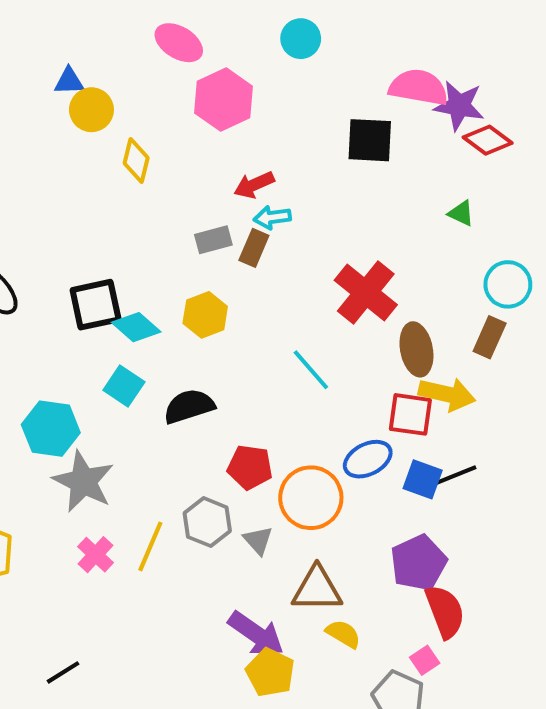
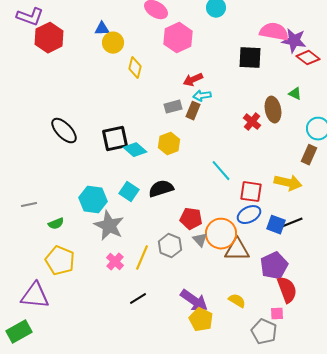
red cross: (366, 293) -> (252, 122), moved, size x0.6
brown ellipse: (416, 349) -> (273, 110), moved
cyan square: (124, 386) -> (129, 192), moved
red square: (410, 414) -> (251, 192), moved
gray triangle: (258, 540) -> (200, 240), moved
brown triangle: (317, 589) -> (237, 250), moved
pink square: (425, 660) -> (277, 314), turned 32
black line: (63, 672) -> (138, 299), moved

